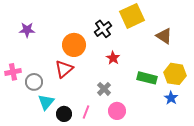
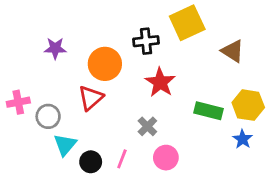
black cross: (103, 29) -> (146, 41), turned 30
purple star: (27, 30) -> (55, 48), moved
red star: (113, 58) -> (160, 82), size x1.5

